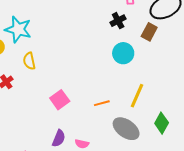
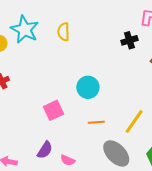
cyan circle: (123, 53) -> (88, 87), moved
yellow semicircle: (29, 61) -> (63, 32), moved

